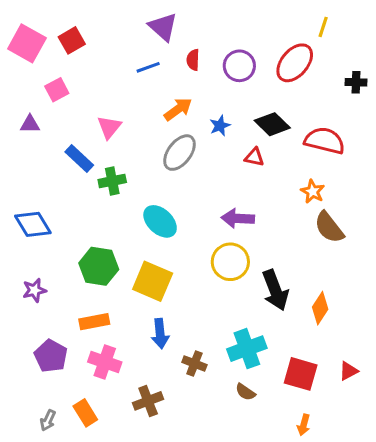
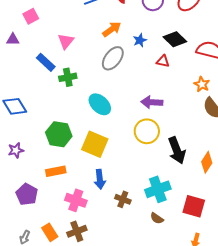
pink cross: (105, 362) -> (76, 200), moved
brown cross: (148, 401) -> (77, 231), moved

